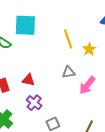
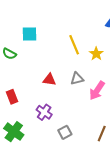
cyan square: (25, 25) -> (29, 34), size x0.7
red triangle: (28, 80) -> (49, 80), moved

